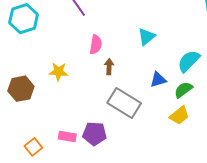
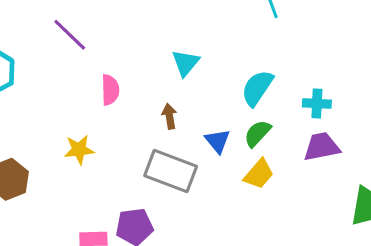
brown arrow: (109, 67) -> (169, 116), moved
yellow star: (58, 72) -> (79, 150), moved
blue triangle: (158, 80) -> (218, 141), moved, turned -42

